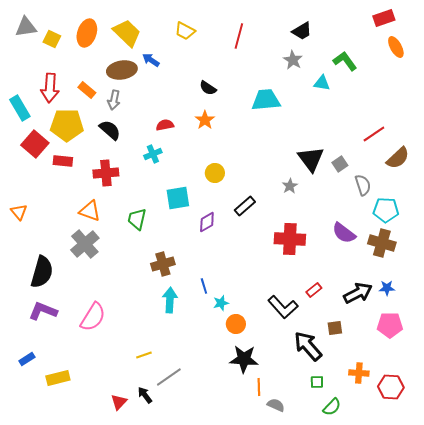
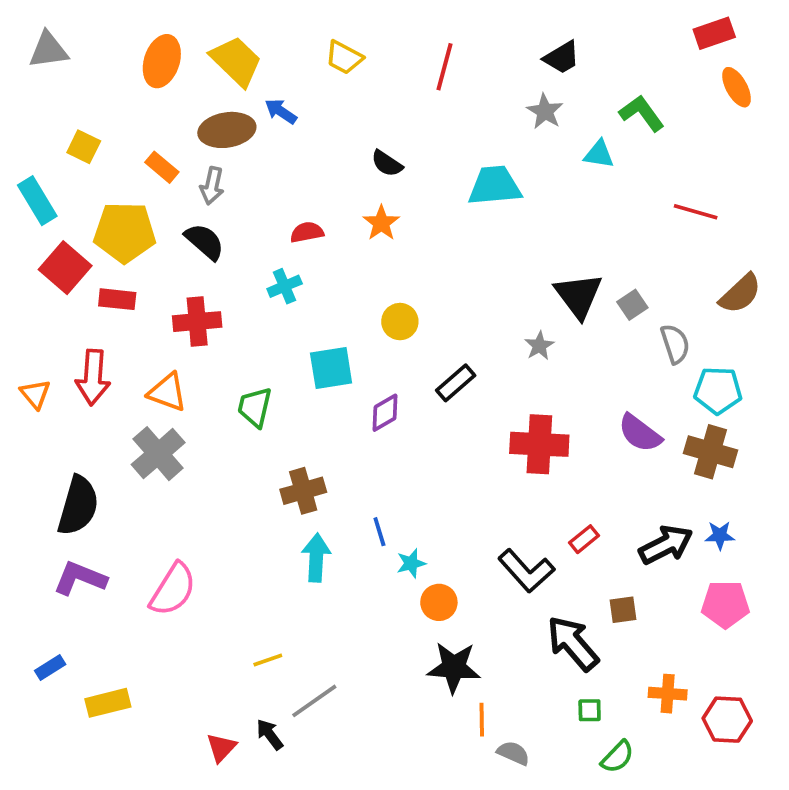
yellow square: (52, 39) -> (84, 147), moved
red arrow: (50, 88) -> (93, 377), moved
red line: (374, 134) -> (696, 212), moved, turned 50

